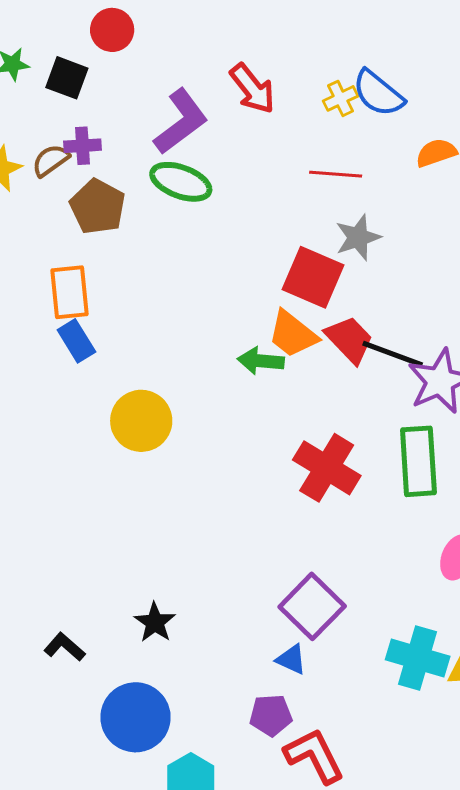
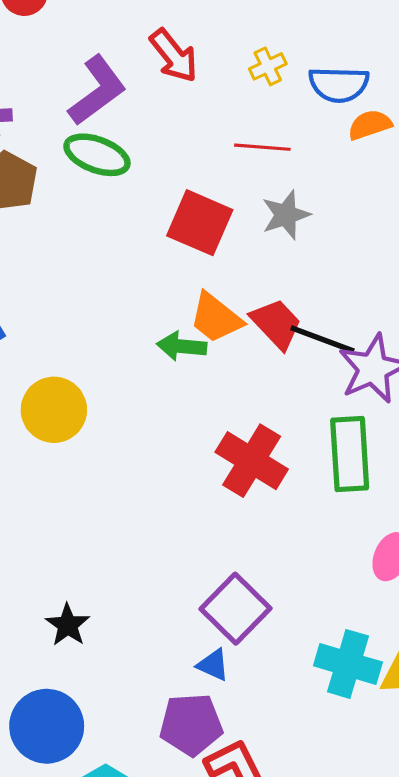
blue semicircle: (378, 93) -> (339, 84), moved, turned -38
red square: (313, 277) -> (200, 223), moved
purple pentagon: (271, 715) -> (191, 724), size x1.4

